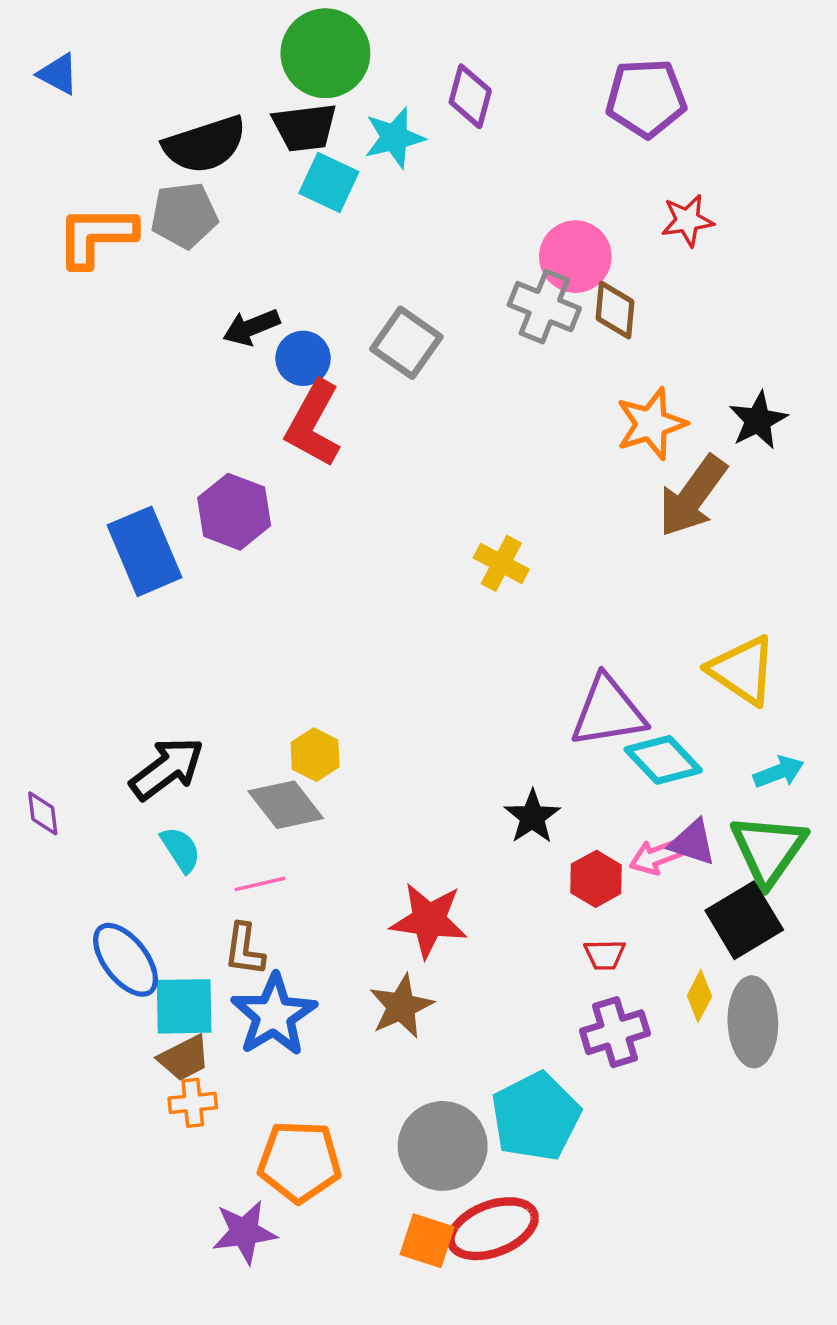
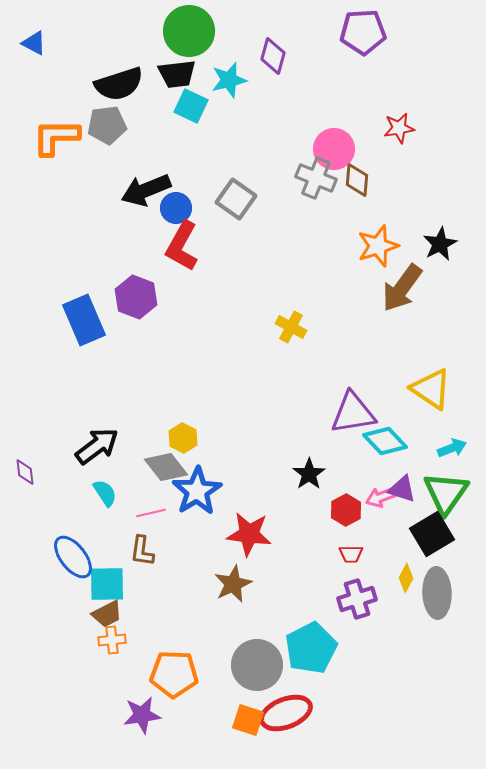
purple pentagon: (646, 98) -> (363, 32), moved
black arrow: (251, 327) -> (146, 190), size x1.5
blue star: (274, 1015) -> (197, 491), moved

